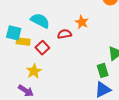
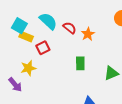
red semicircle: (64, 34) -> (70, 28), moved, turned 32
green rectangle: (103, 70) -> (80, 63), moved

